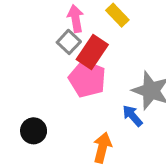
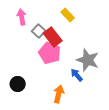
pink arrow: (75, 18) -> (22, 17), moved
red rectangle: (92, 52) -> (53, 37), turned -72

